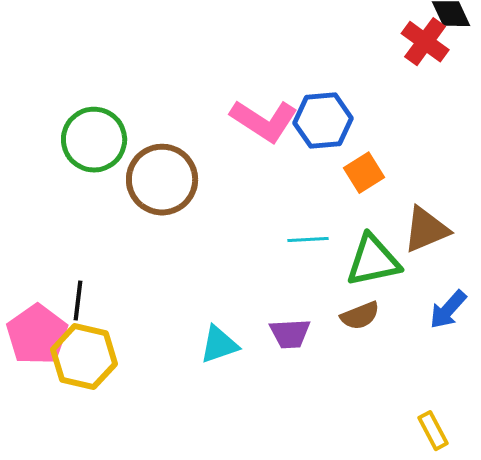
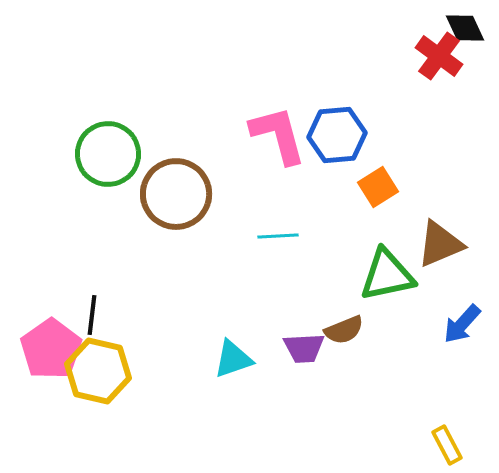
pink L-shape: (264, 121) -> (278, 135), turned -138
cyan line: (308, 240) -> (278, 236), moved
brown semicircle: (360, 316) -> (344, 330), moved

